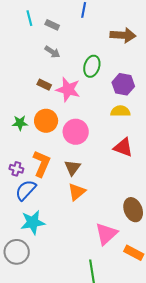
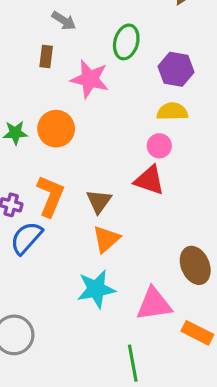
brown rectangle: (44, 85) -> (46, 56), moved, turned 72
pink circle: (76, 132) -> (159, 146), moved, size x0.6
red triangle: (123, 147) -> (149, 180), moved
cyan star: (33, 222) -> (96, 289), moved
pink triangle: (106, 234) -> (154, 304), turned 35

